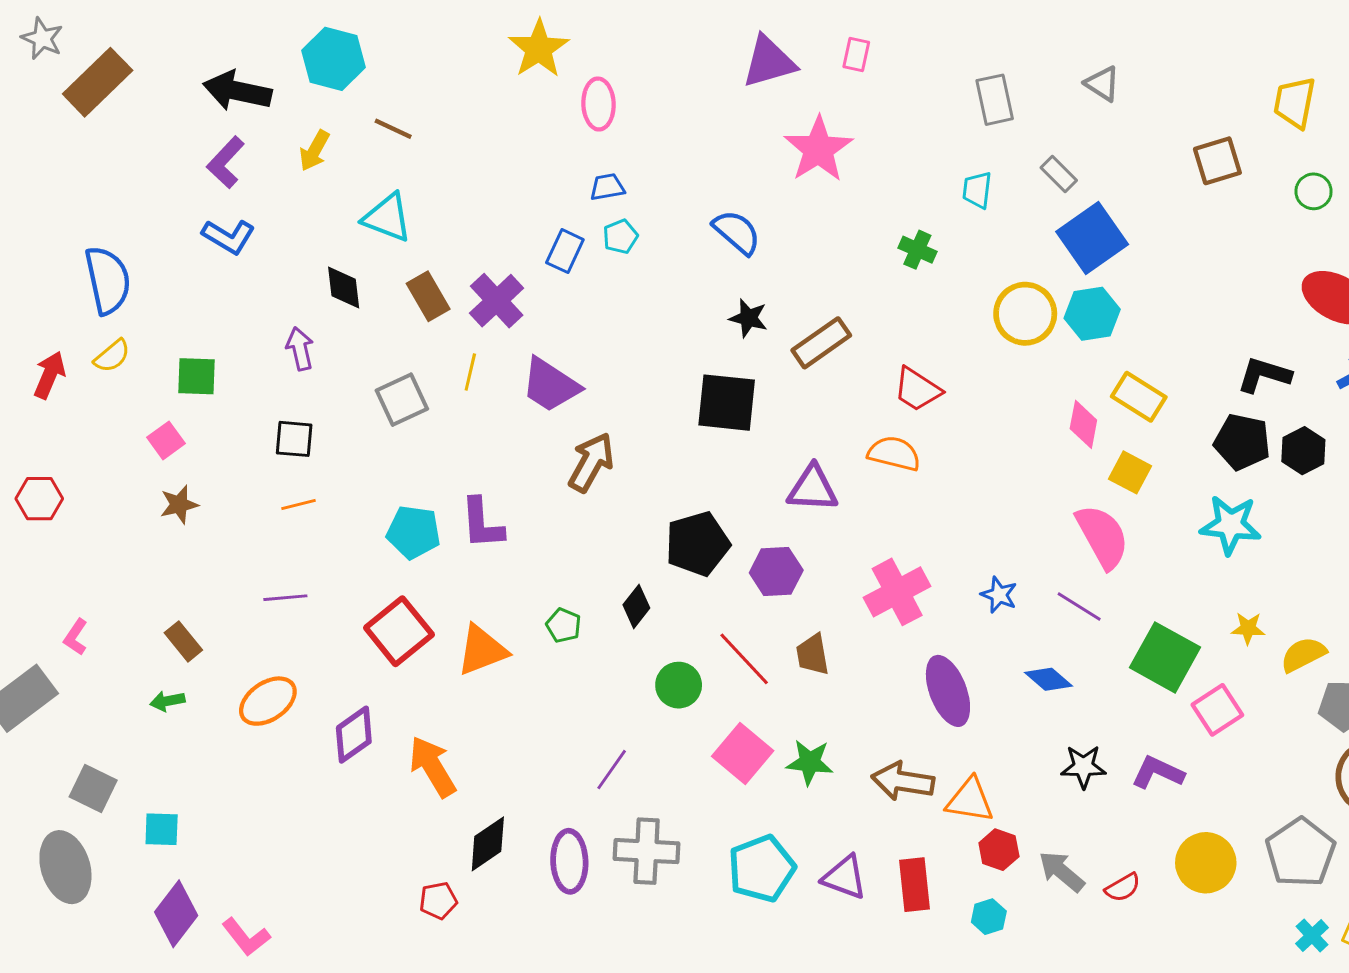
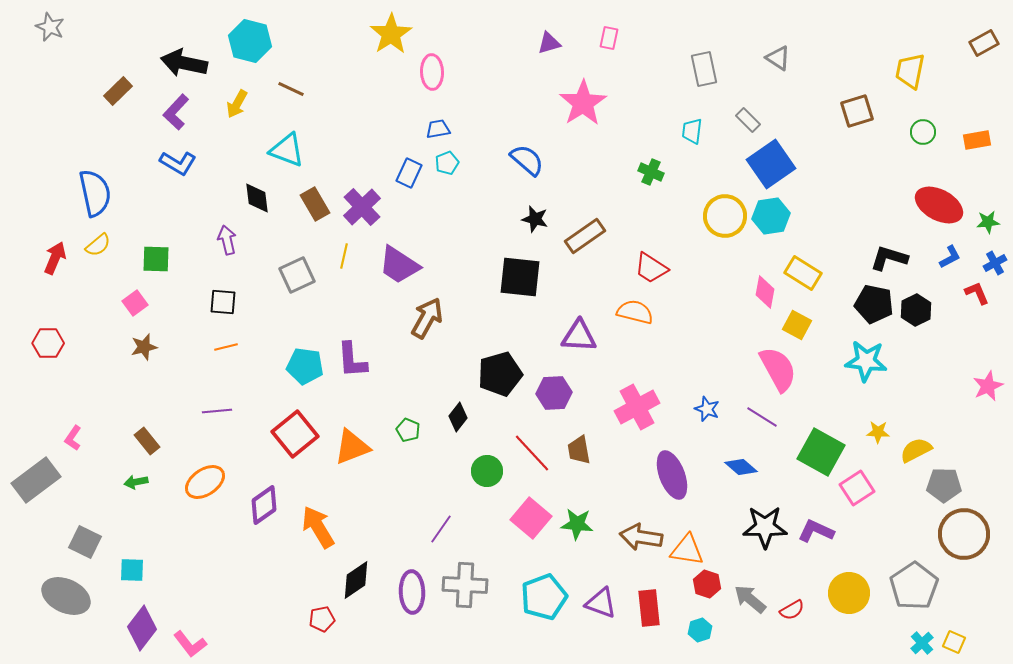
purple triangle: (769, 62) -> (549, 43), size x0.6
brown rectangle: (98, 82) -> (118, 91), moved, size x0.6
black star: (1083, 767) -> (765, 527), size x1.4
gray ellipse: (65, 867) -> (66, 596), turned -48

